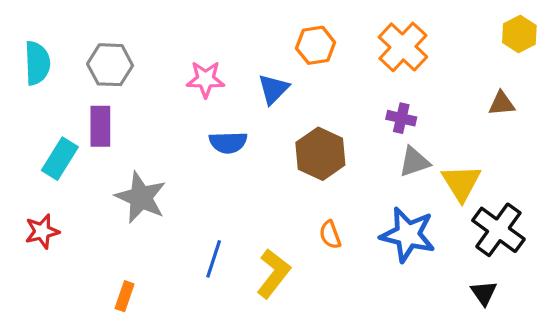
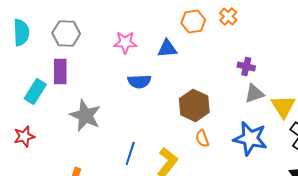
orange cross: (403, 47) -> (228, 16), moved, size x0.6
blue triangle: (273, 89) -> (167, 48), turned 40
brown hexagon: (320, 154) -> (194, 105), moved

